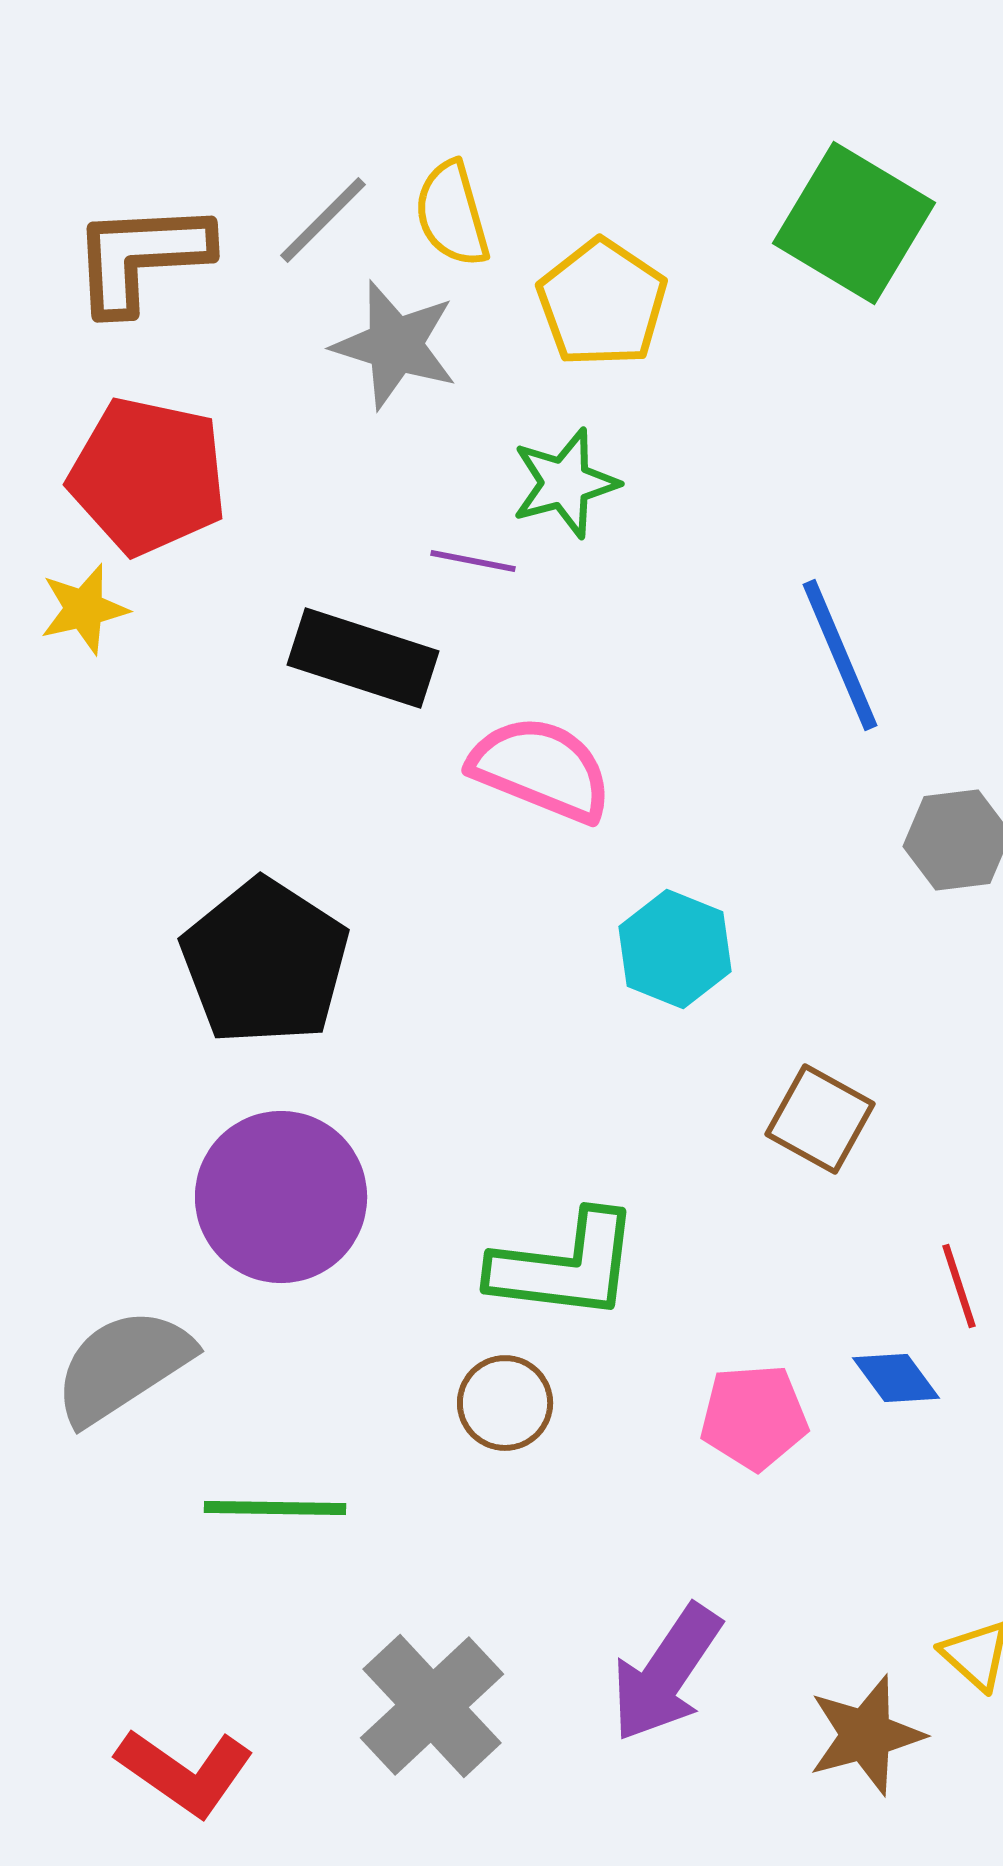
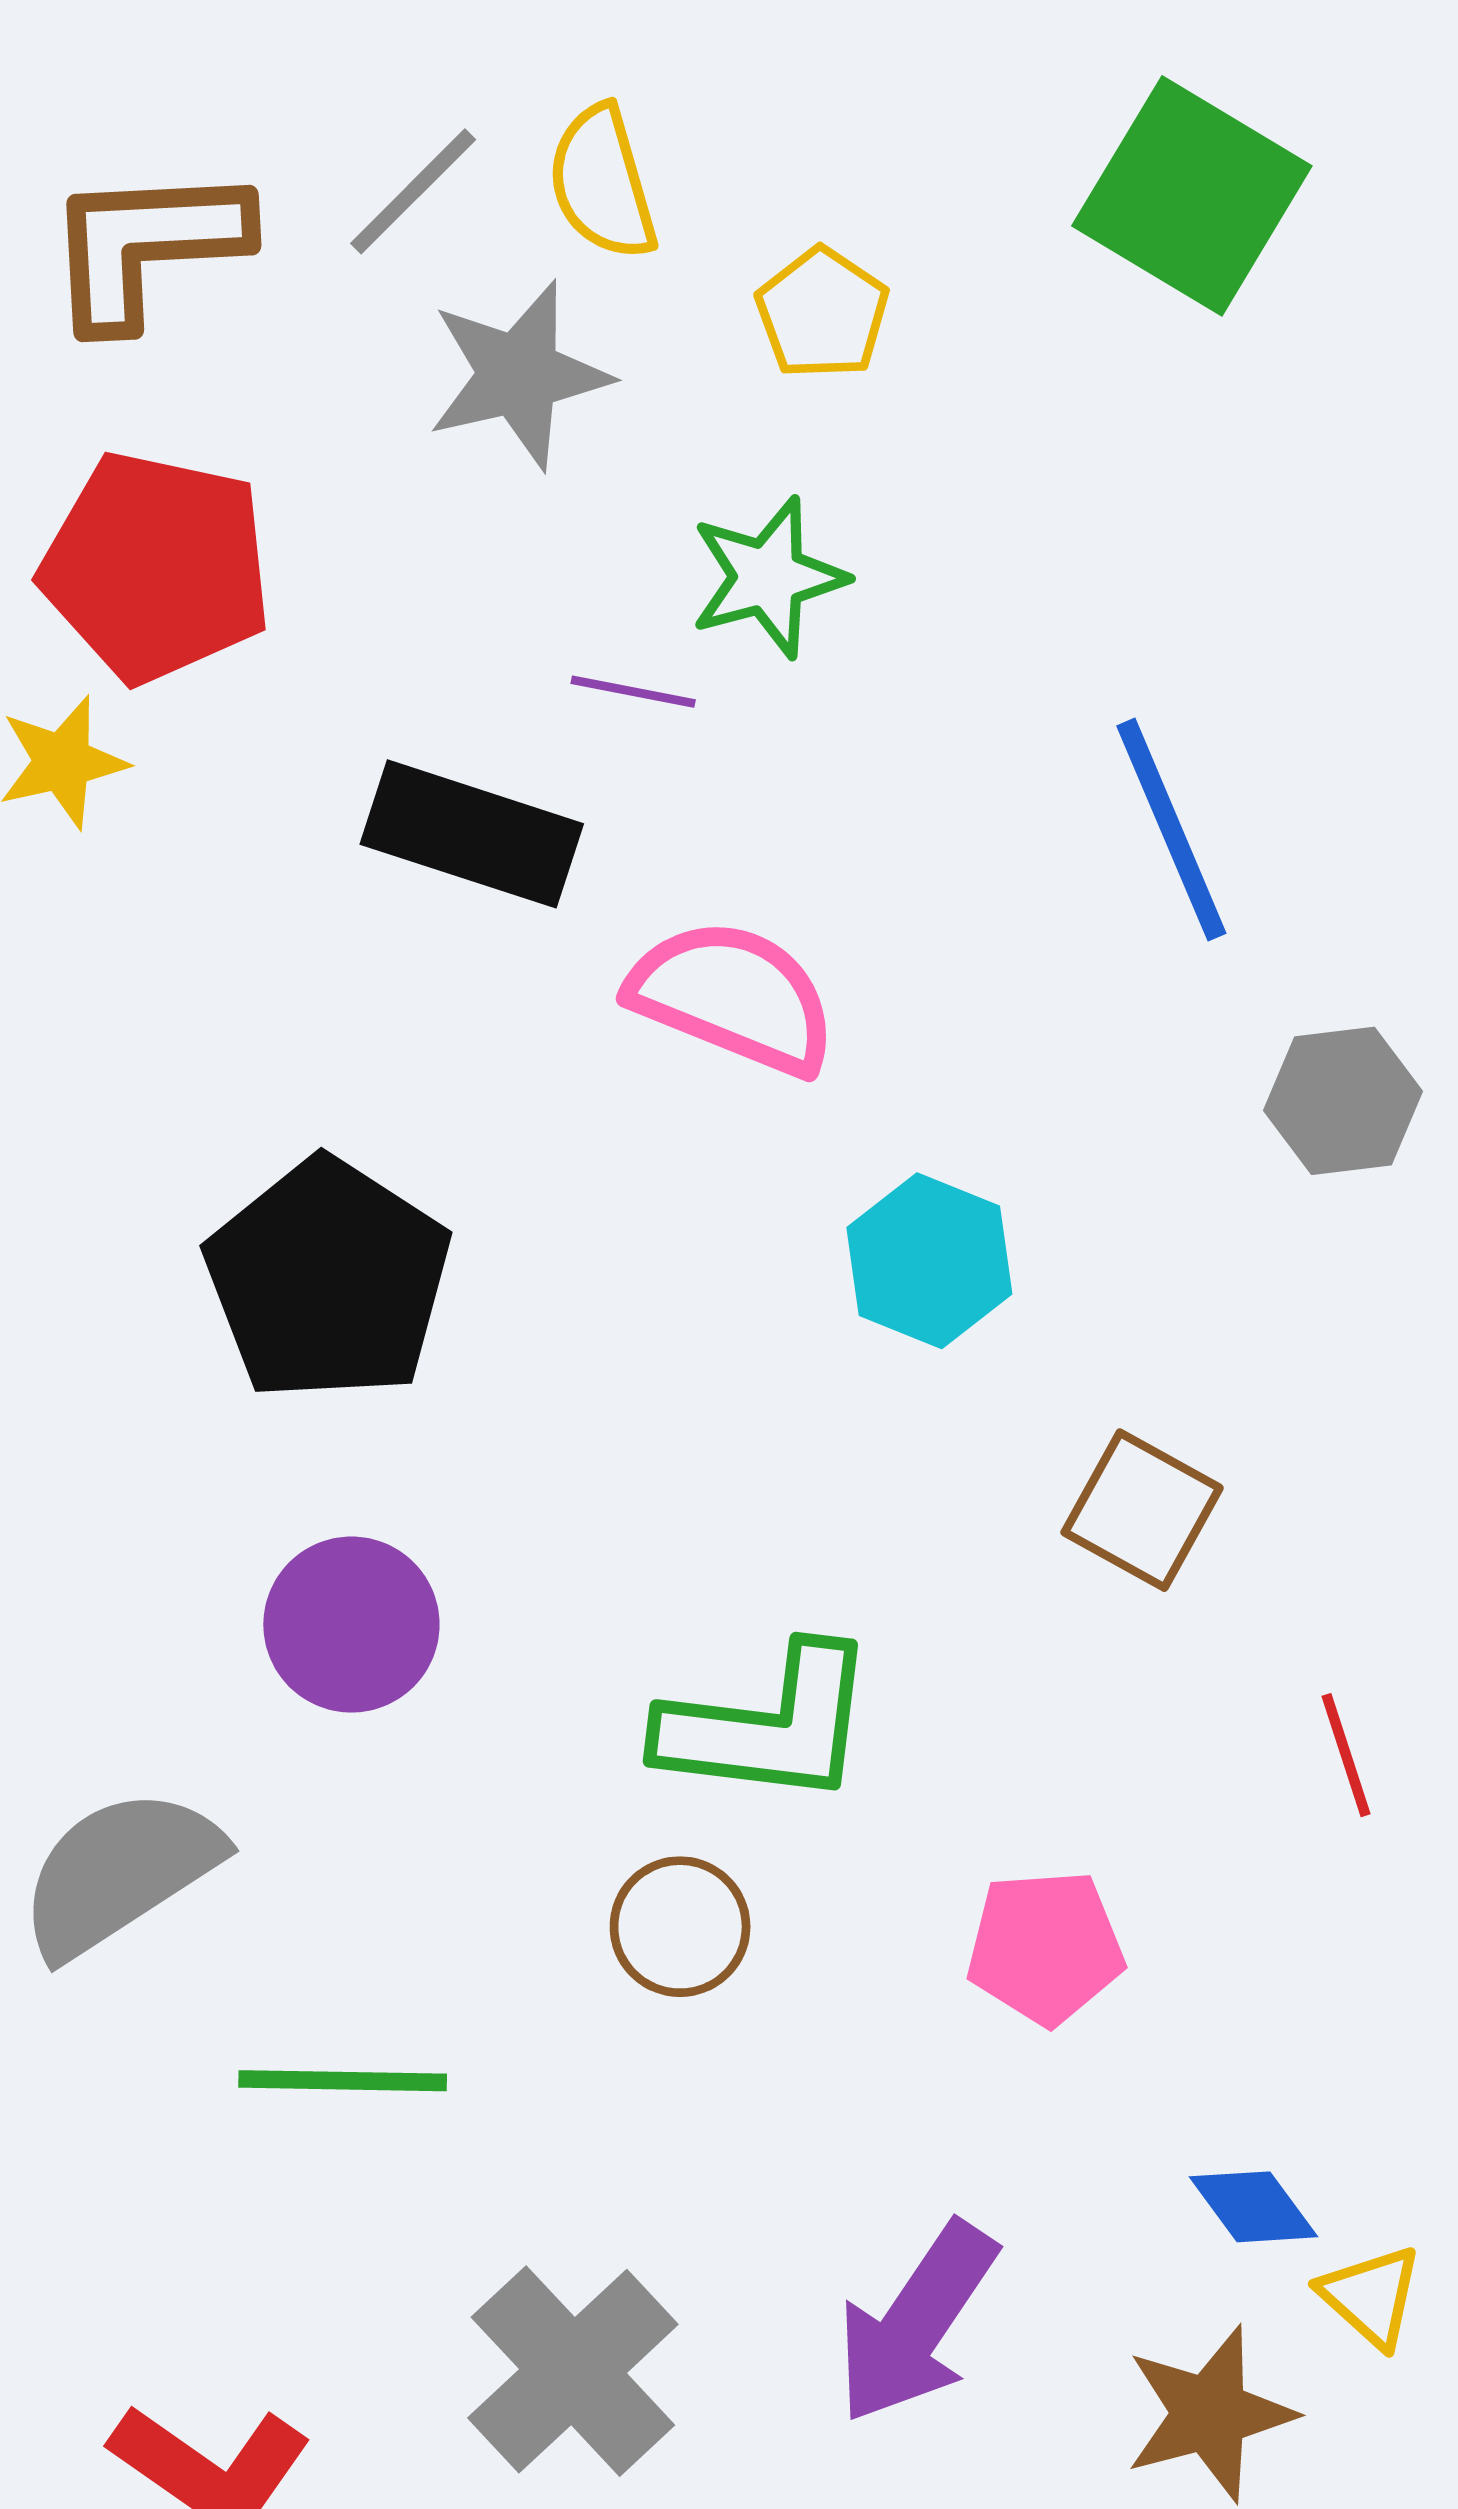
yellow pentagon: (602, 303) -> (822, 313), size x0.7
gray star: (395, 345) -> (519, 375), turned -30
purple circle: (281, 1197) -> (351, 1625), size x0.7
blue diamond: (896, 1378) -> (1254, 2207), moved

